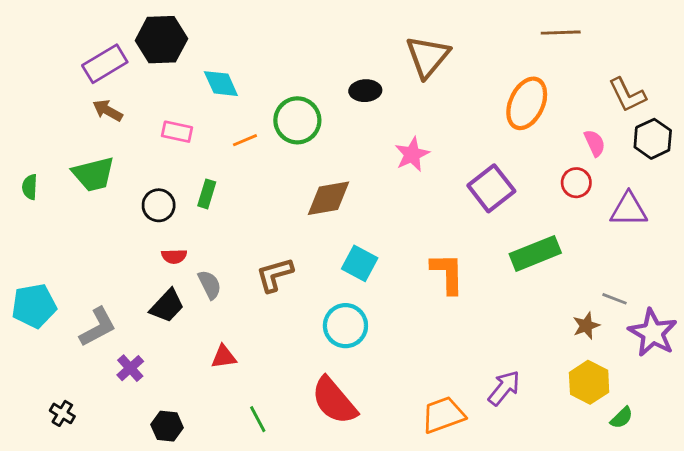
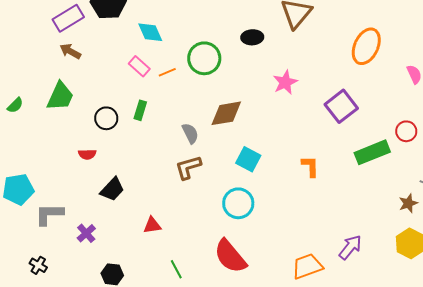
pink rectangle: (177, 132) -> (139, 66), moved, turned 30
green trapezoid: (93, 174) -> (60, 96), turned -52
red circle: (576, 183) -> (406, 131), moved
green semicircle: (30, 187) -> (15, 105), turned -138
red semicircle: (174, 256) -> (87, 154), moved
orange L-shape: (447, 273) -> (310, 166), size x0.7
gray semicircle: (210, 285) -> (190, 133), moved
gray L-shape: (98, 327) -> (49, 214), moved, turned -152

